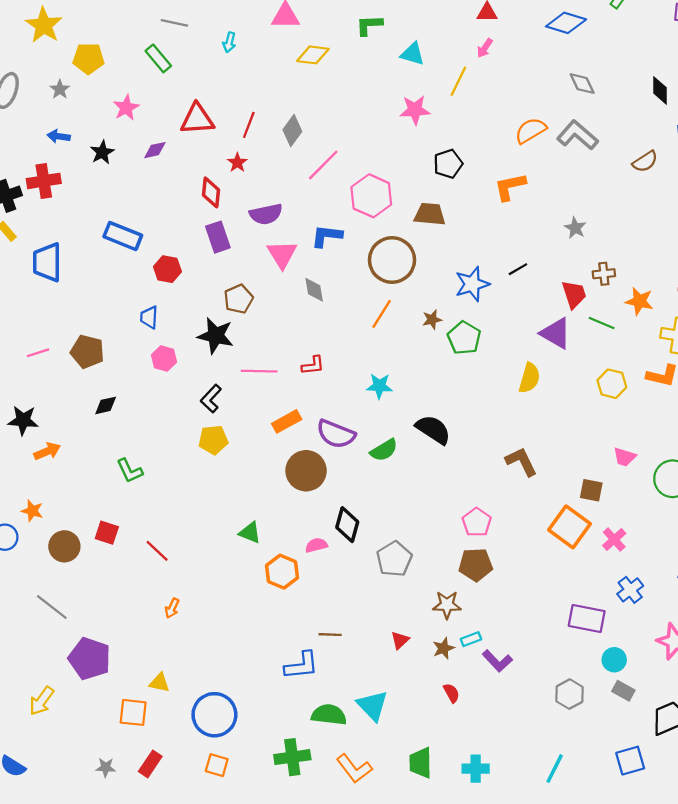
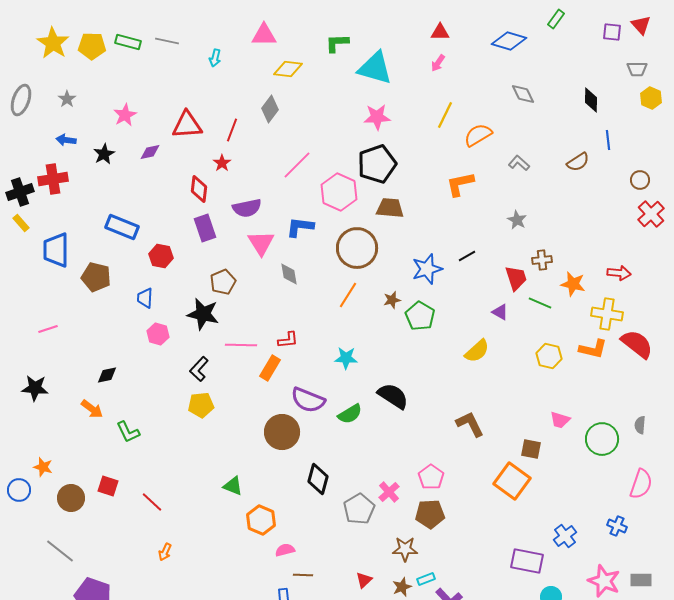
cyan triangle: (413, 54) -> (375, 68), size x1.6
yellow pentagon: (88, 58) -> (92, 46), moved
green rectangle: (158, 58) -> (128, 42), moved, turned -35
yellow line: (458, 81) -> (445, 115), moved
gray diamond: (292, 131) -> (270, 109), moved
gray L-shape: (578, 135) -> (519, 163), moved, size x0.6
black pentagon: (448, 164) -> (377, 164), moved, size x1.5
purple triangle: (556, 333) -> (500, 312), size x0.6
brown pentagon: (87, 352) -> (96, 277), moved
yellow semicircle: (529, 378) -> (477, 351), turned 32
orange rectangle: (287, 421) -> (270, 368), moved, turned -30
orange arrow: (47, 451) -> (92, 409), moved, turned 60
pink cross: (614, 539) -> (389, 492), moved
pink semicircle: (316, 545) -> (285, 550), moved

